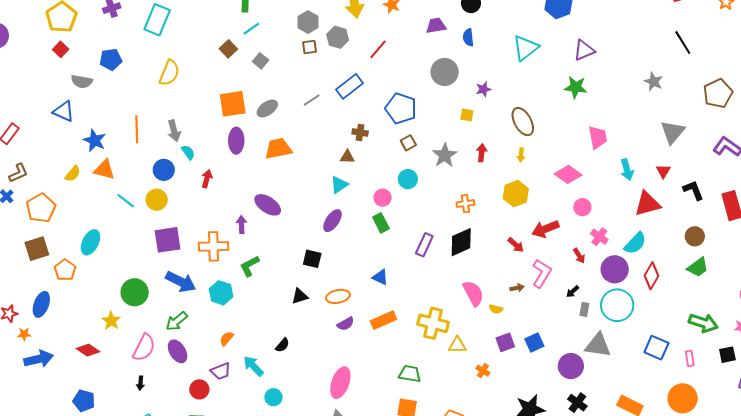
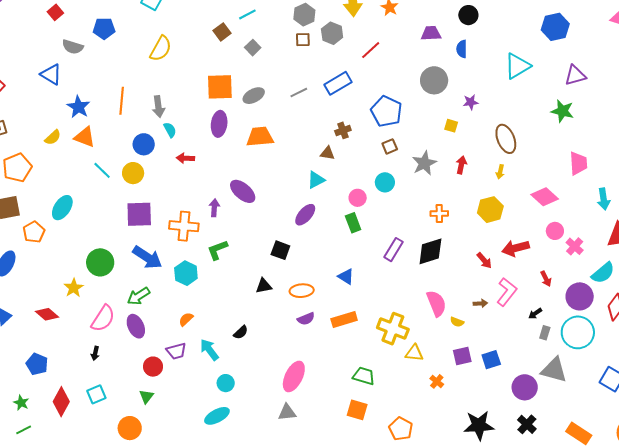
brown cross: (360, 132) -> (343, 130), turned -35
red arrow: (207, 179) -> (185, 158), turned -108
pink cross: (599, 237) -> (575, 246), moved

